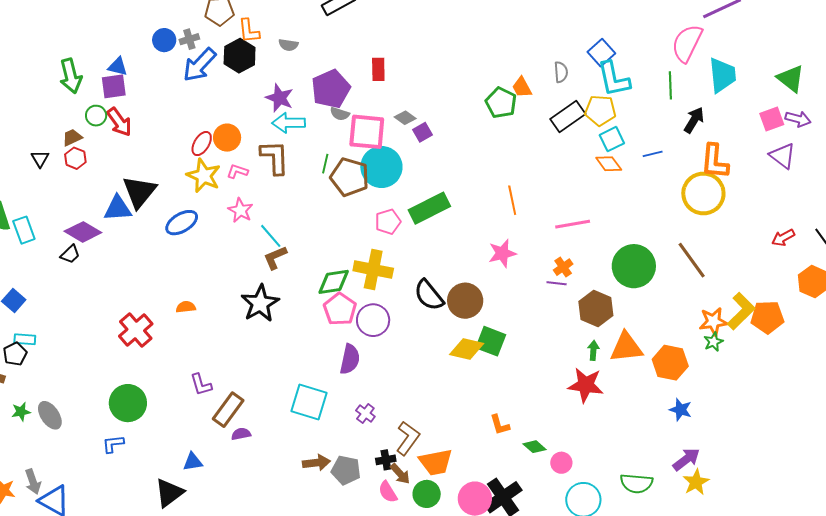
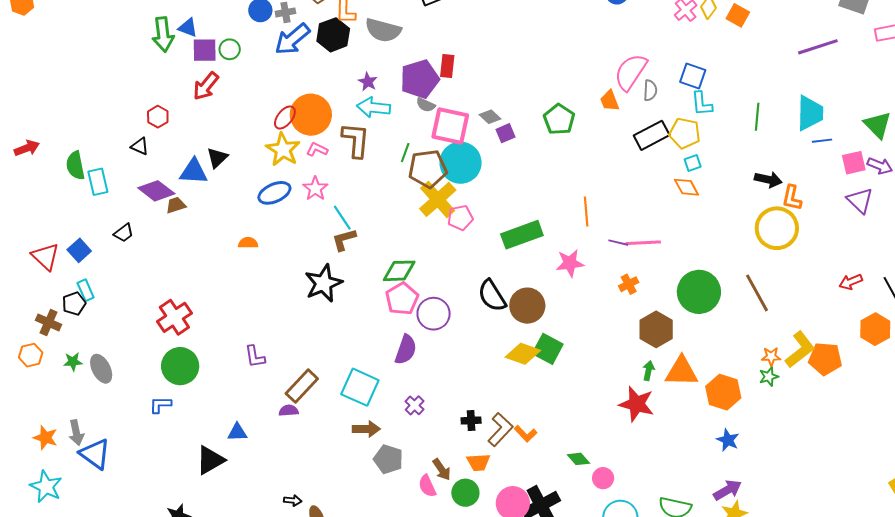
pink semicircle: (687, 43) -> (631, 72), moved
gray semicircle: (288, 45) -> (383, 30), size x1.8
blue square: (601, 53) -> (693, 76), turned -36
blue triangle: (118, 67) -> (188, 28), moved
red rectangle: (378, 69) -> (447, 66), moved
cyan L-shape: (614, 79) -> (702, 104), size x0.7
purple star: (280, 98) -> (368, 82), size x0.7
green pentagon: (501, 103) -> (559, 119), moved
green circle: (96, 116) -> (230, 49), moved
black arrow: (694, 120) -> (768, 180), moved, turned 64
red arrow: (119, 122) -> (206, 86), turned 68
brown trapezoid: (72, 137) -> (176, 205), moved
orange circle: (227, 138) -> (311, 115), size x1.5
cyan square: (612, 139) -> (693, 163), size x0.7
blue line: (653, 154) -> (822, 141), moved
black triangle: (40, 159) -> (140, 146), moved, turned -42
orange L-shape: (715, 161) -> (792, 198), size x0.7
brown pentagon: (350, 177) -> (428, 169), turned -30
black triangle: (139, 192) -> (217, 158), size x0.6
green rectangle: (429, 208) -> (522, 235), moved
blue ellipse: (182, 223) -> (274, 193), moved
black trapezoid: (70, 254) -> (124, 233), moved
yellow cross: (373, 270) -> (438, 199), moved, turned 30
purple line: (557, 283) -> (618, 243), moved
orange semicircle: (186, 307) -> (248, 243), moved
orange star: (713, 322) -> (771, 357), size x0.7
red cross: (136, 330) -> (174, 317), moved
cyan rectangle: (25, 339) -> (86, 290), turned 55
brown rectangle: (228, 410) -> (302, 386), moved
orange L-shape: (500, 425) -> (526, 434), moved, turned -35
brown L-shape: (408, 438) -> (500, 430), moved
black cross: (386, 460) -> (471, 420), moved
orange trapezoid: (436, 462) -> (478, 462), size x0.7
brown arrow: (316, 463) -> (366, 429), moved

